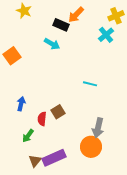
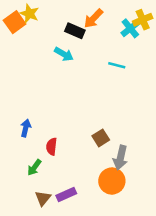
cyan cross: (106, 35) -> (130, 28), moved
orange square: (12, 56) -> (15, 22), moved
cyan line: (90, 84) -> (117, 65), moved
brown square: (58, 112) -> (101, 138), moved
purple rectangle: (54, 158) -> (66, 195), size x0.7

